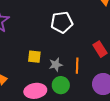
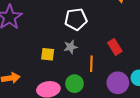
gray star: (56, 65) -> (70, 47), moved

